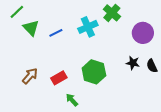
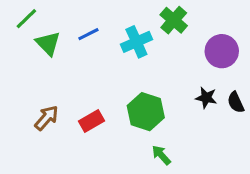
blue line: (56, 33) -> (88, 34), moved
green arrow: (72, 100) -> (161, 155), moved

